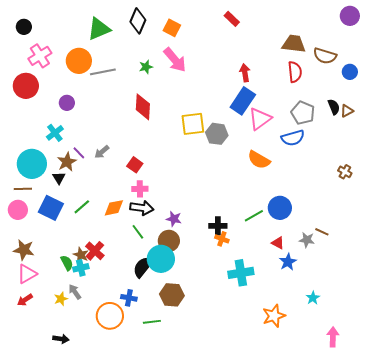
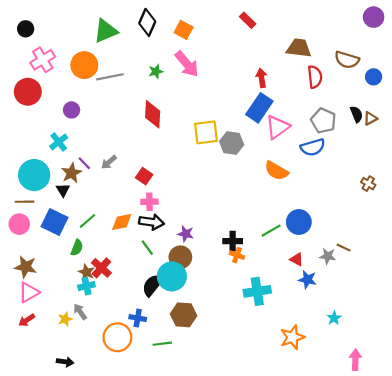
brown trapezoid: (294, 44) -> (299, 48), moved
blue star: (288, 262) -> (307, 280), turned -30
green semicircle: (67, 263) -> (77, 248), moved, turned 49

